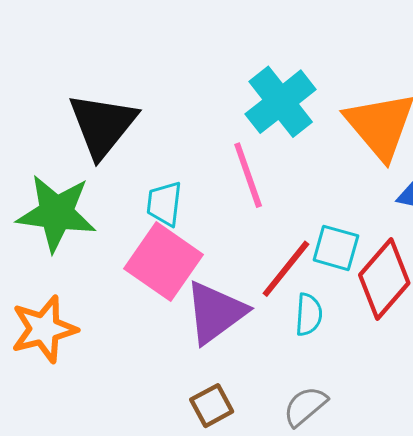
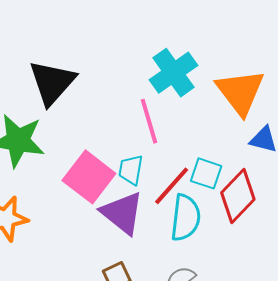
cyan trapezoid: (164, 204) -> (131, 170), moved
purple triangle: (215, 312) -> (122, 213), turned -48
cyan semicircle: (309, 315) -> (185, 218), size x1.6

